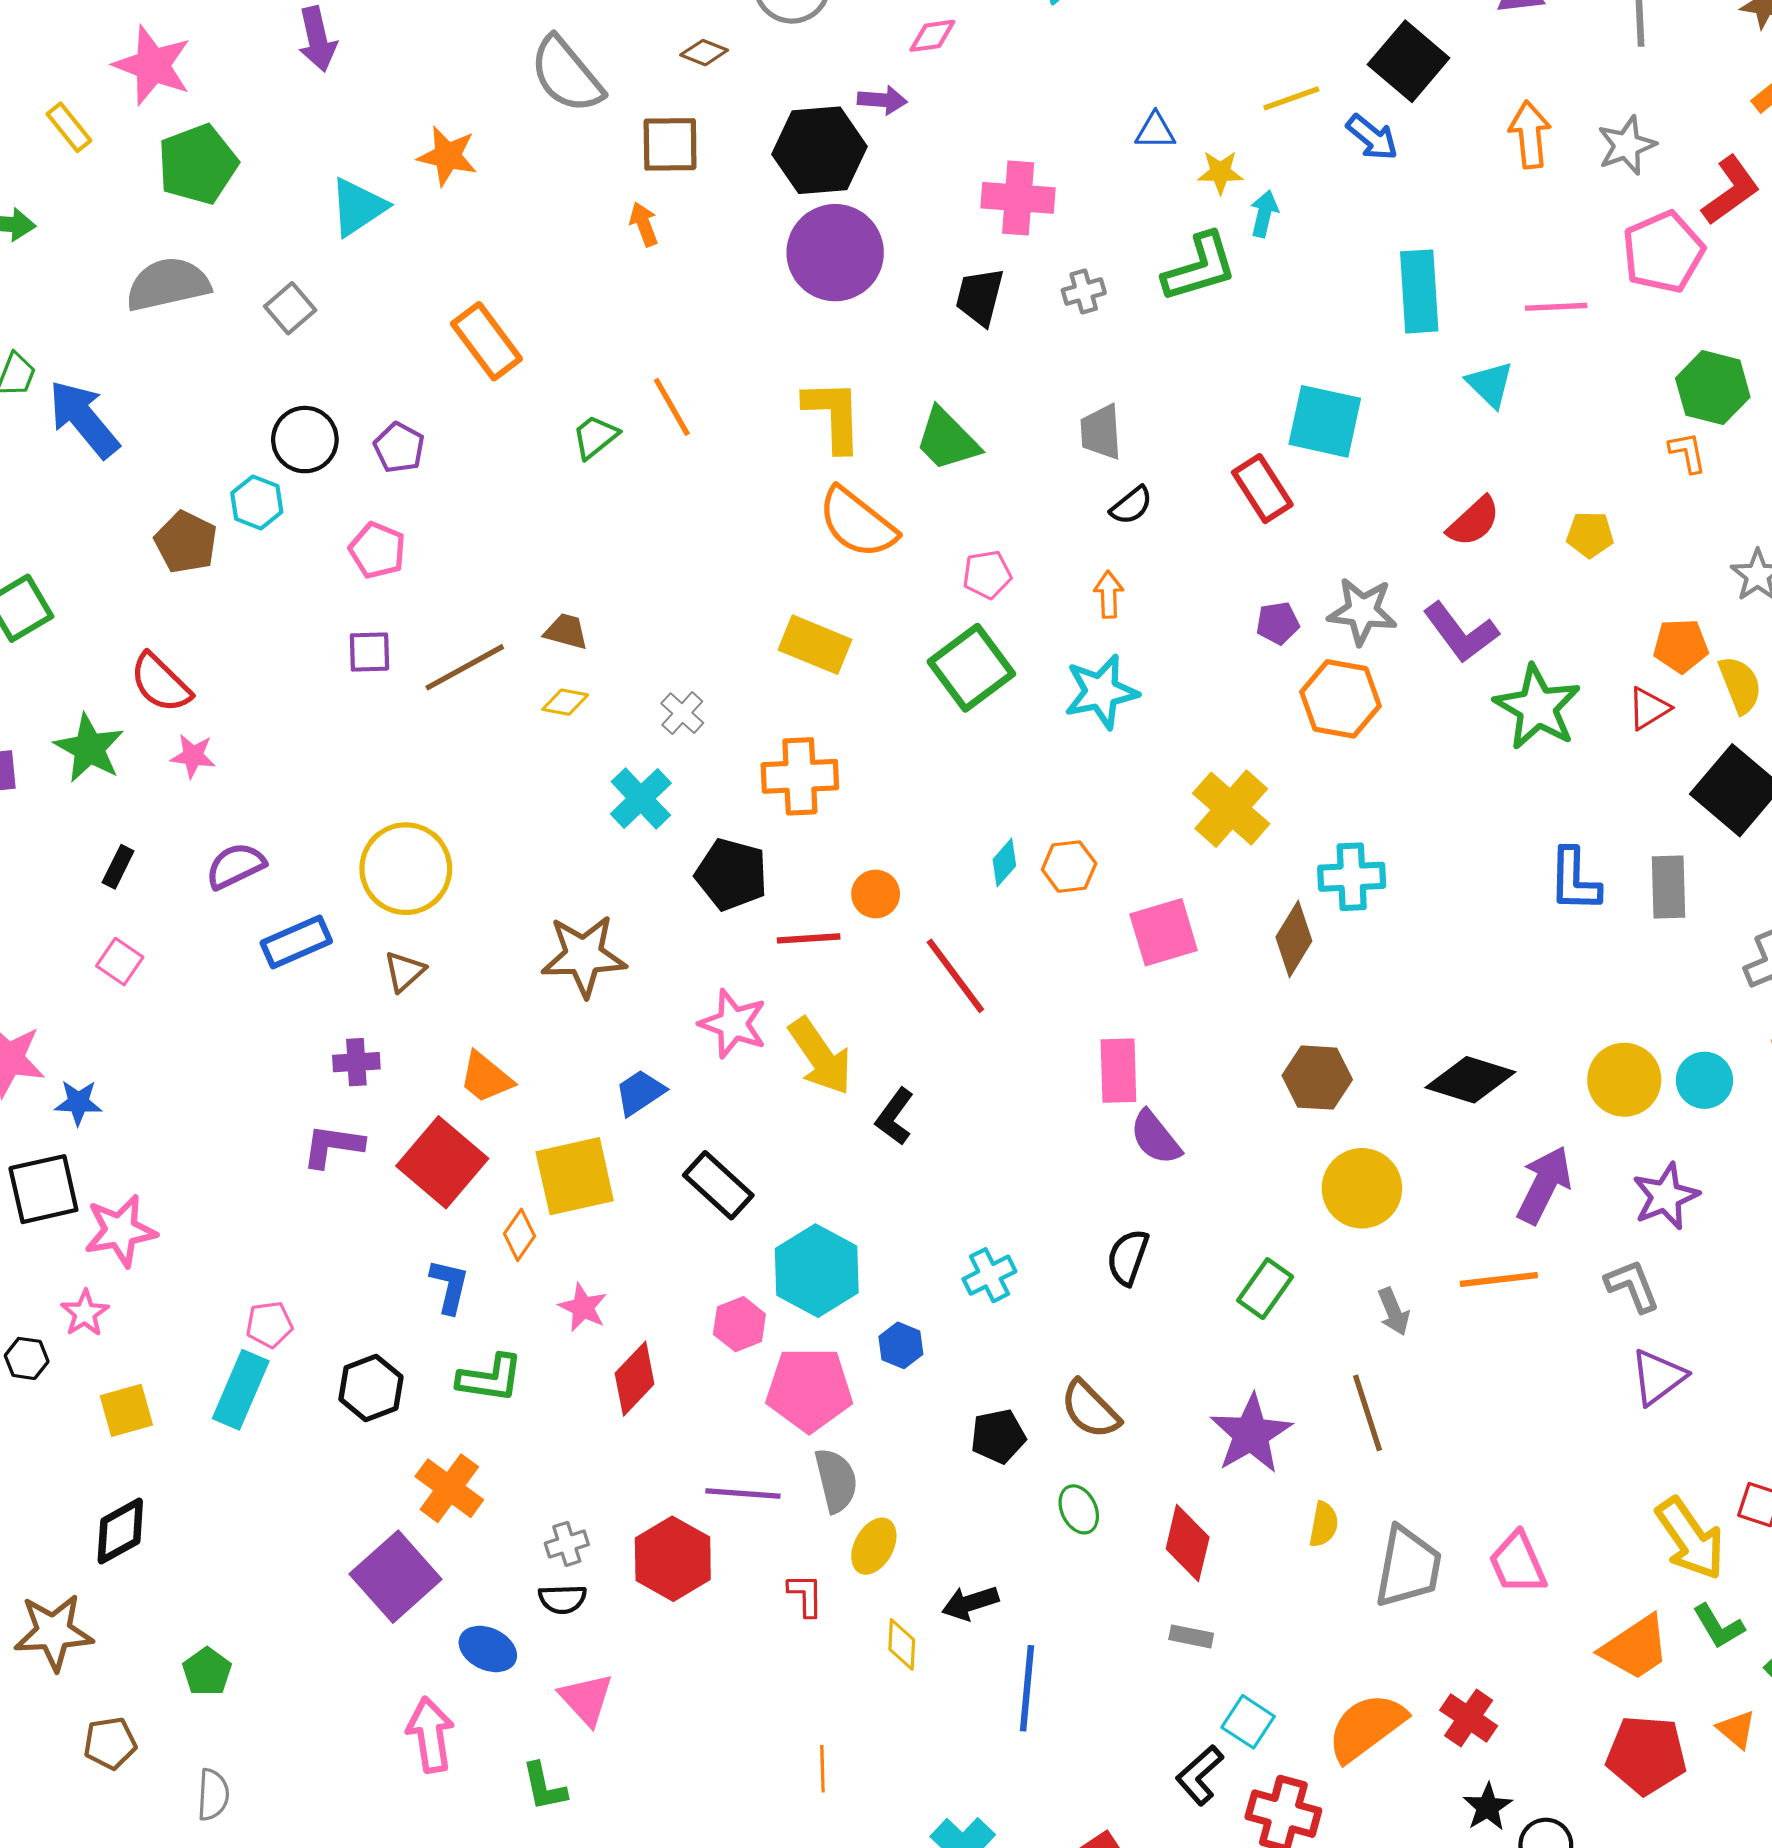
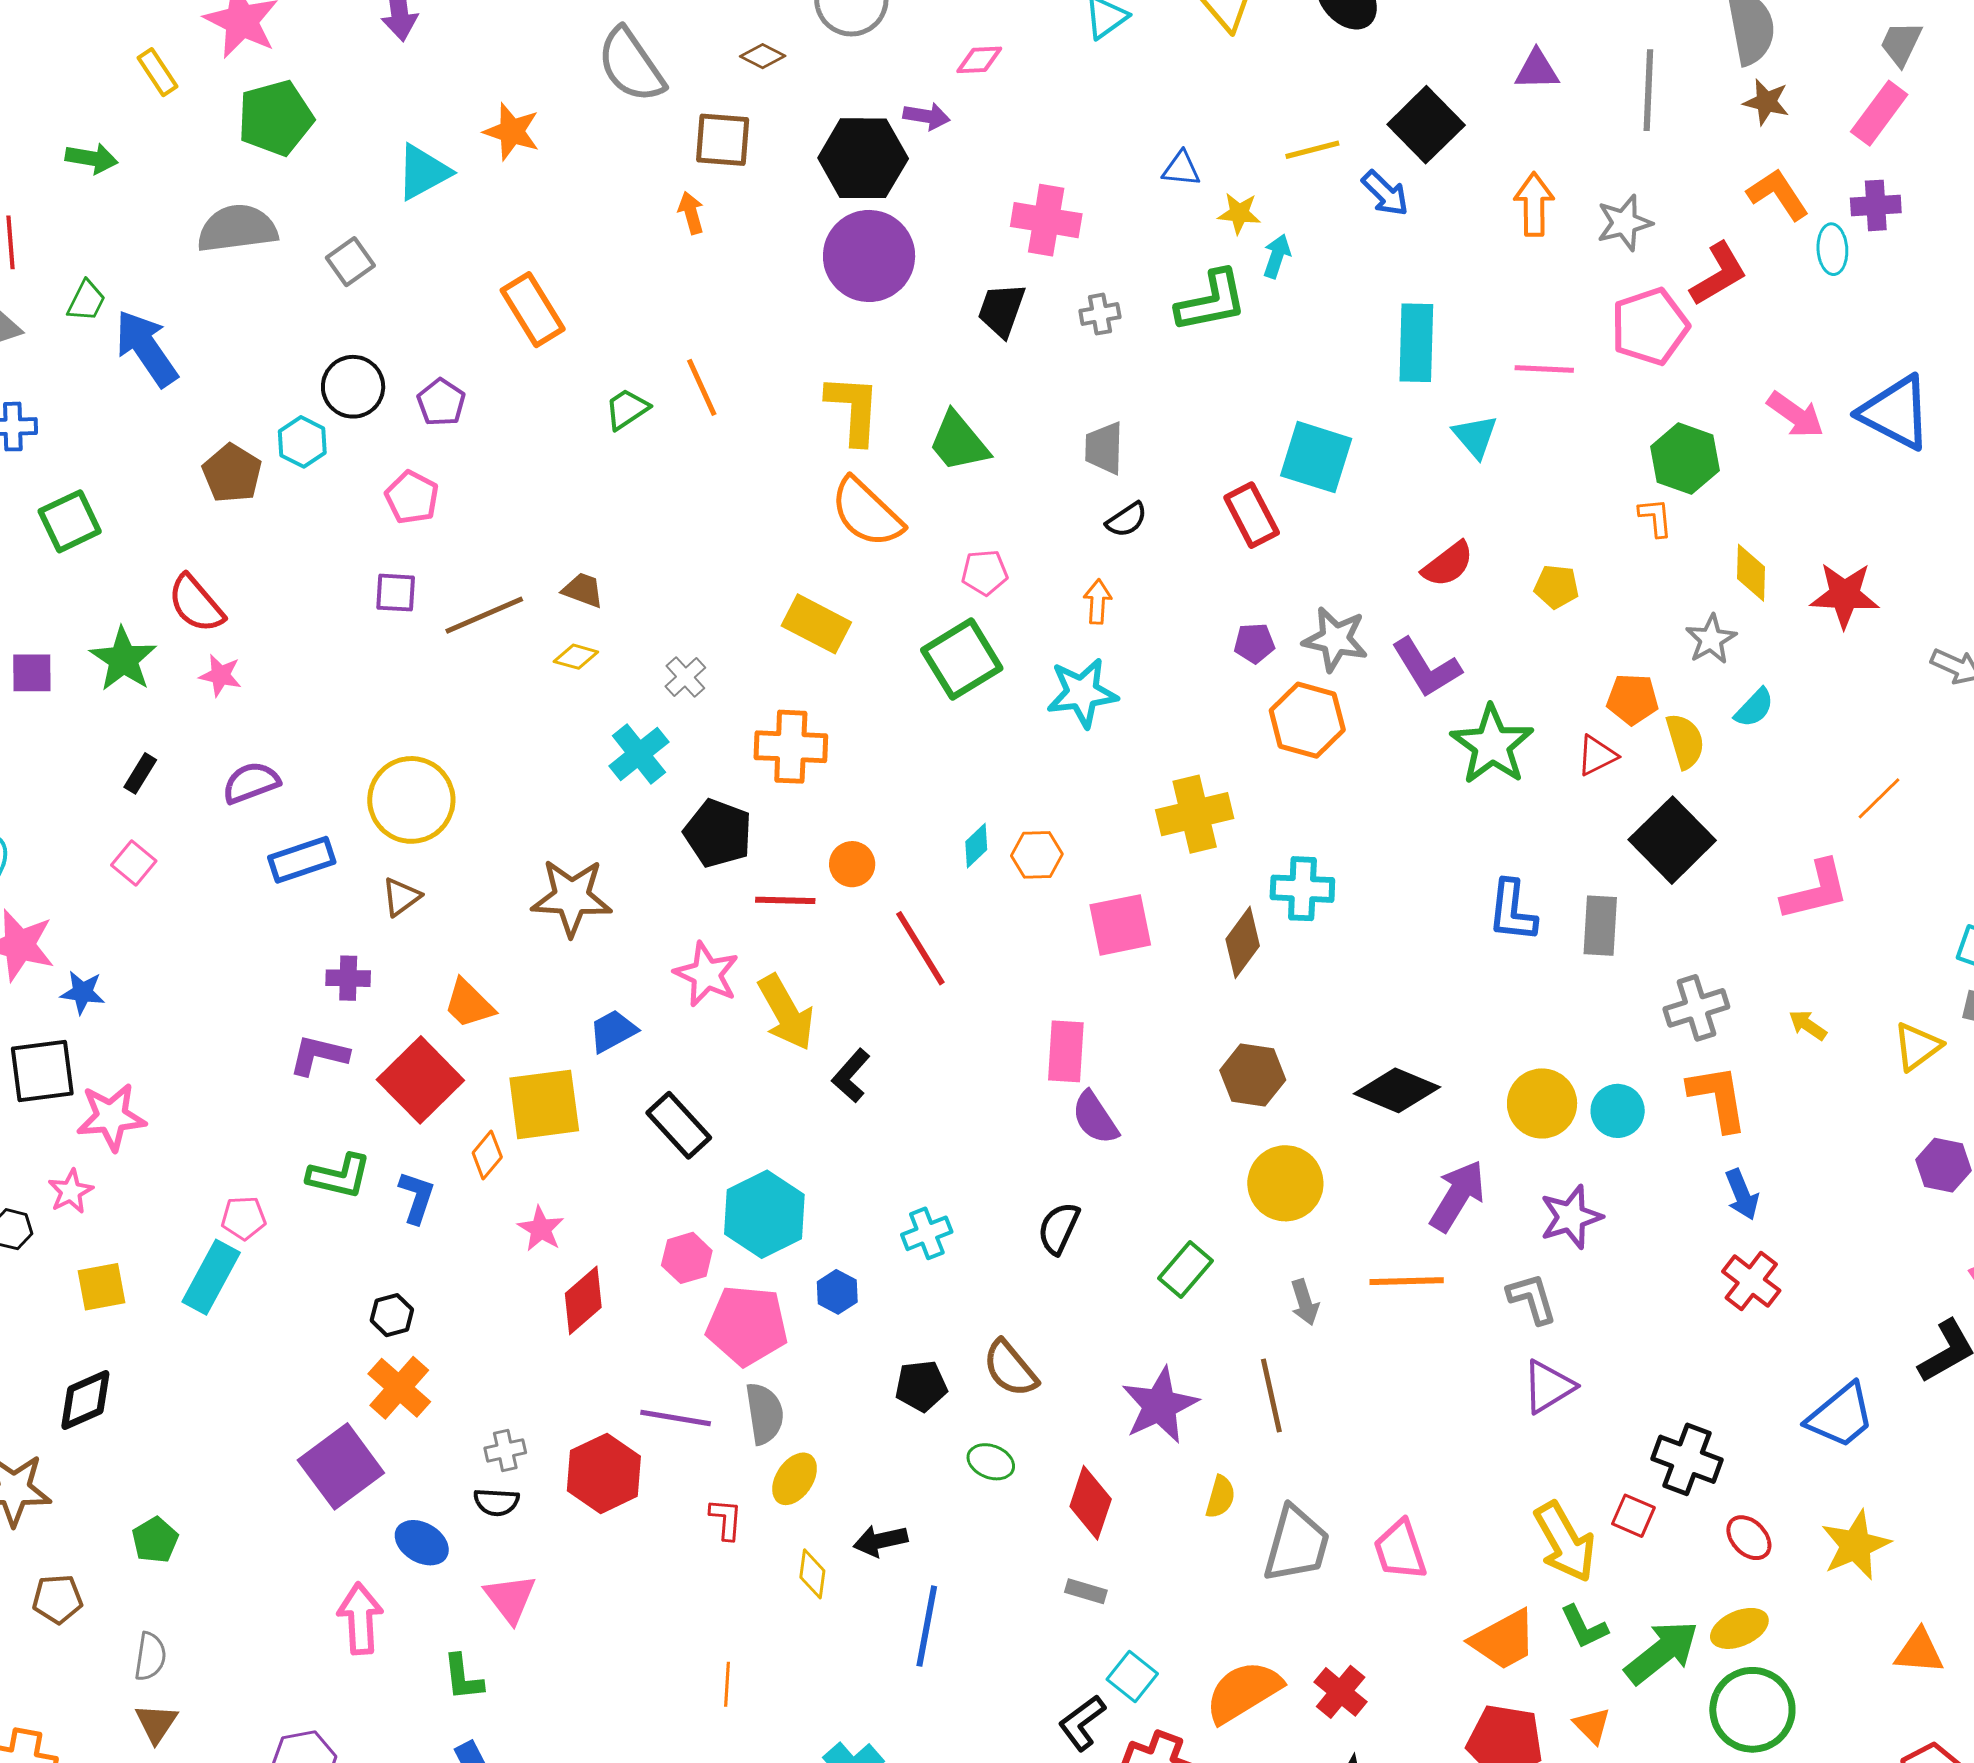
yellow cross: (1231, 809) -> (1195, 814), turned 30
green L-shape: (490, 1378) -> (339, 1176), moved
black hexagon: (371, 1388) -> (392, 1315), moved, size x0.7
green ellipse: (1079, 1509) -> (991, 1462), turned -48

